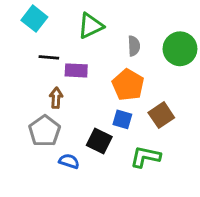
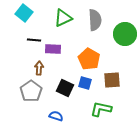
gray semicircle: (134, 46) -> (95, 20), moved, size x1.5
brown square: (161, 115) -> (112, 80), turned 30
black square: (99, 141) -> (65, 88), moved
blue semicircle: (69, 161) -> (56, 116), moved

